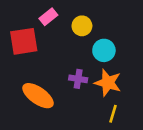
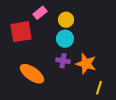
cyan circle: (104, 50) -> (65, 39), moved
yellow line: (113, 114) -> (99, 88), moved

